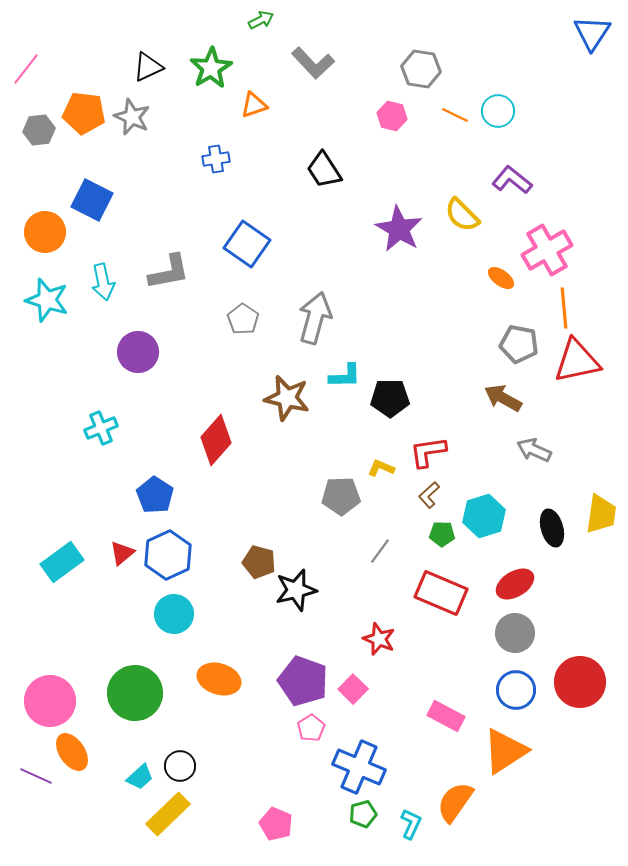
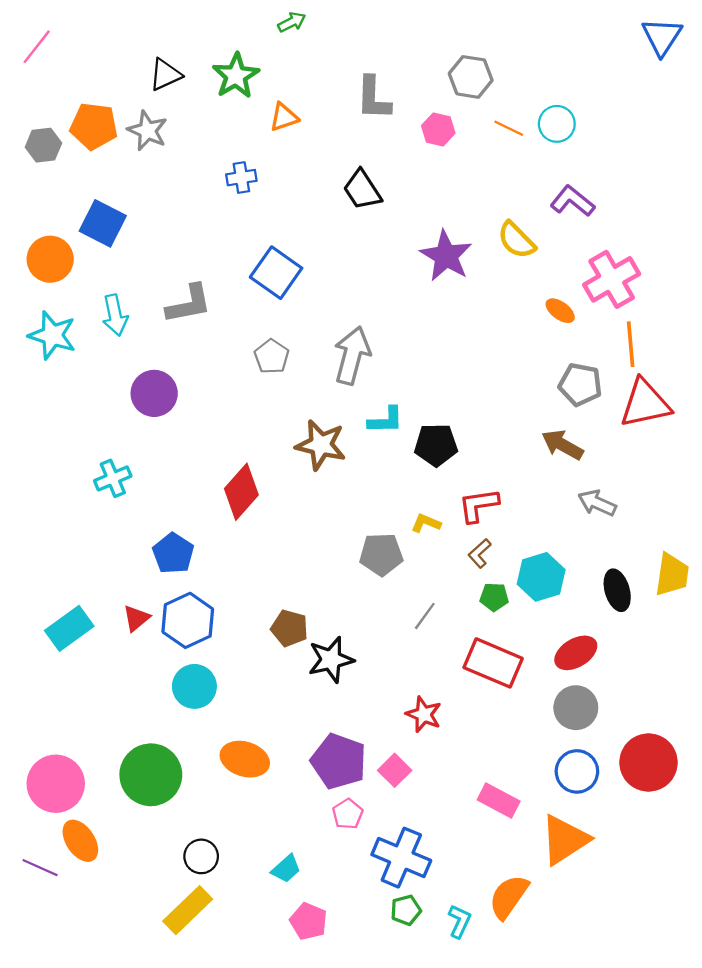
gray L-shape: (313, 63) -> (373, 98), moved, turned 45
pink line: (26, 69) -> (37, 47), moved
cyan trapezoid: (140, 777) -> (286, 869), moved

